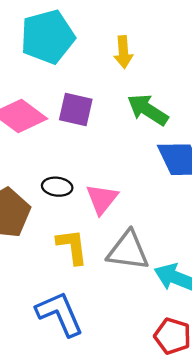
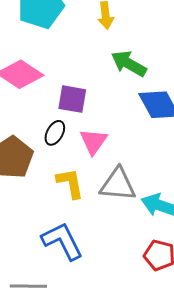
purple square: (76, 110) -> (72, 99), moved
black ellipse: (57, 187) -> (55, 133), turned -65

